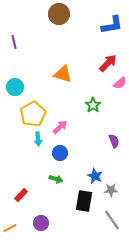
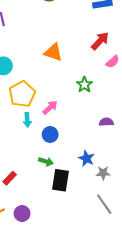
purple semicircle: (114, 141) -> (106, 122), turned -72
black rectangle: (84, 201) -> (61, 180), moved
purple circle: (41, 223) -> (22, 214), moved

